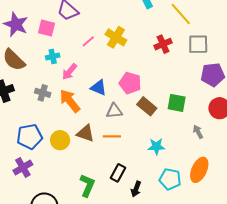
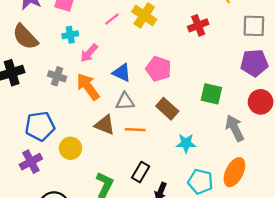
gray square: (198, 44) -> (254, 26), moved
brown rectangle: (147, 106) -> (167, 109), moved
gray triangle: (114, 111) -> (125, 101), moved
gray arrow: (198, 132) -> (235, 128), size x1.6
yellow circle: (60, 140) -> (70, 148), moved

